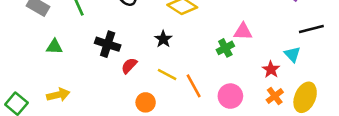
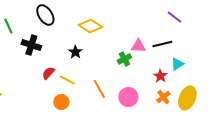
black line: (311, 29) -> (162, 44), moved
black cross: (108, 44) -> (31, 45), moved
cyan triangle: (292, 54) -> (177, 64), turned 40
yellow line: (167, 75) -> (67, 80), moved

